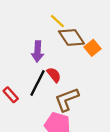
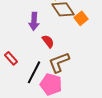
black line: (38, 83) -> (34, 72), moved

